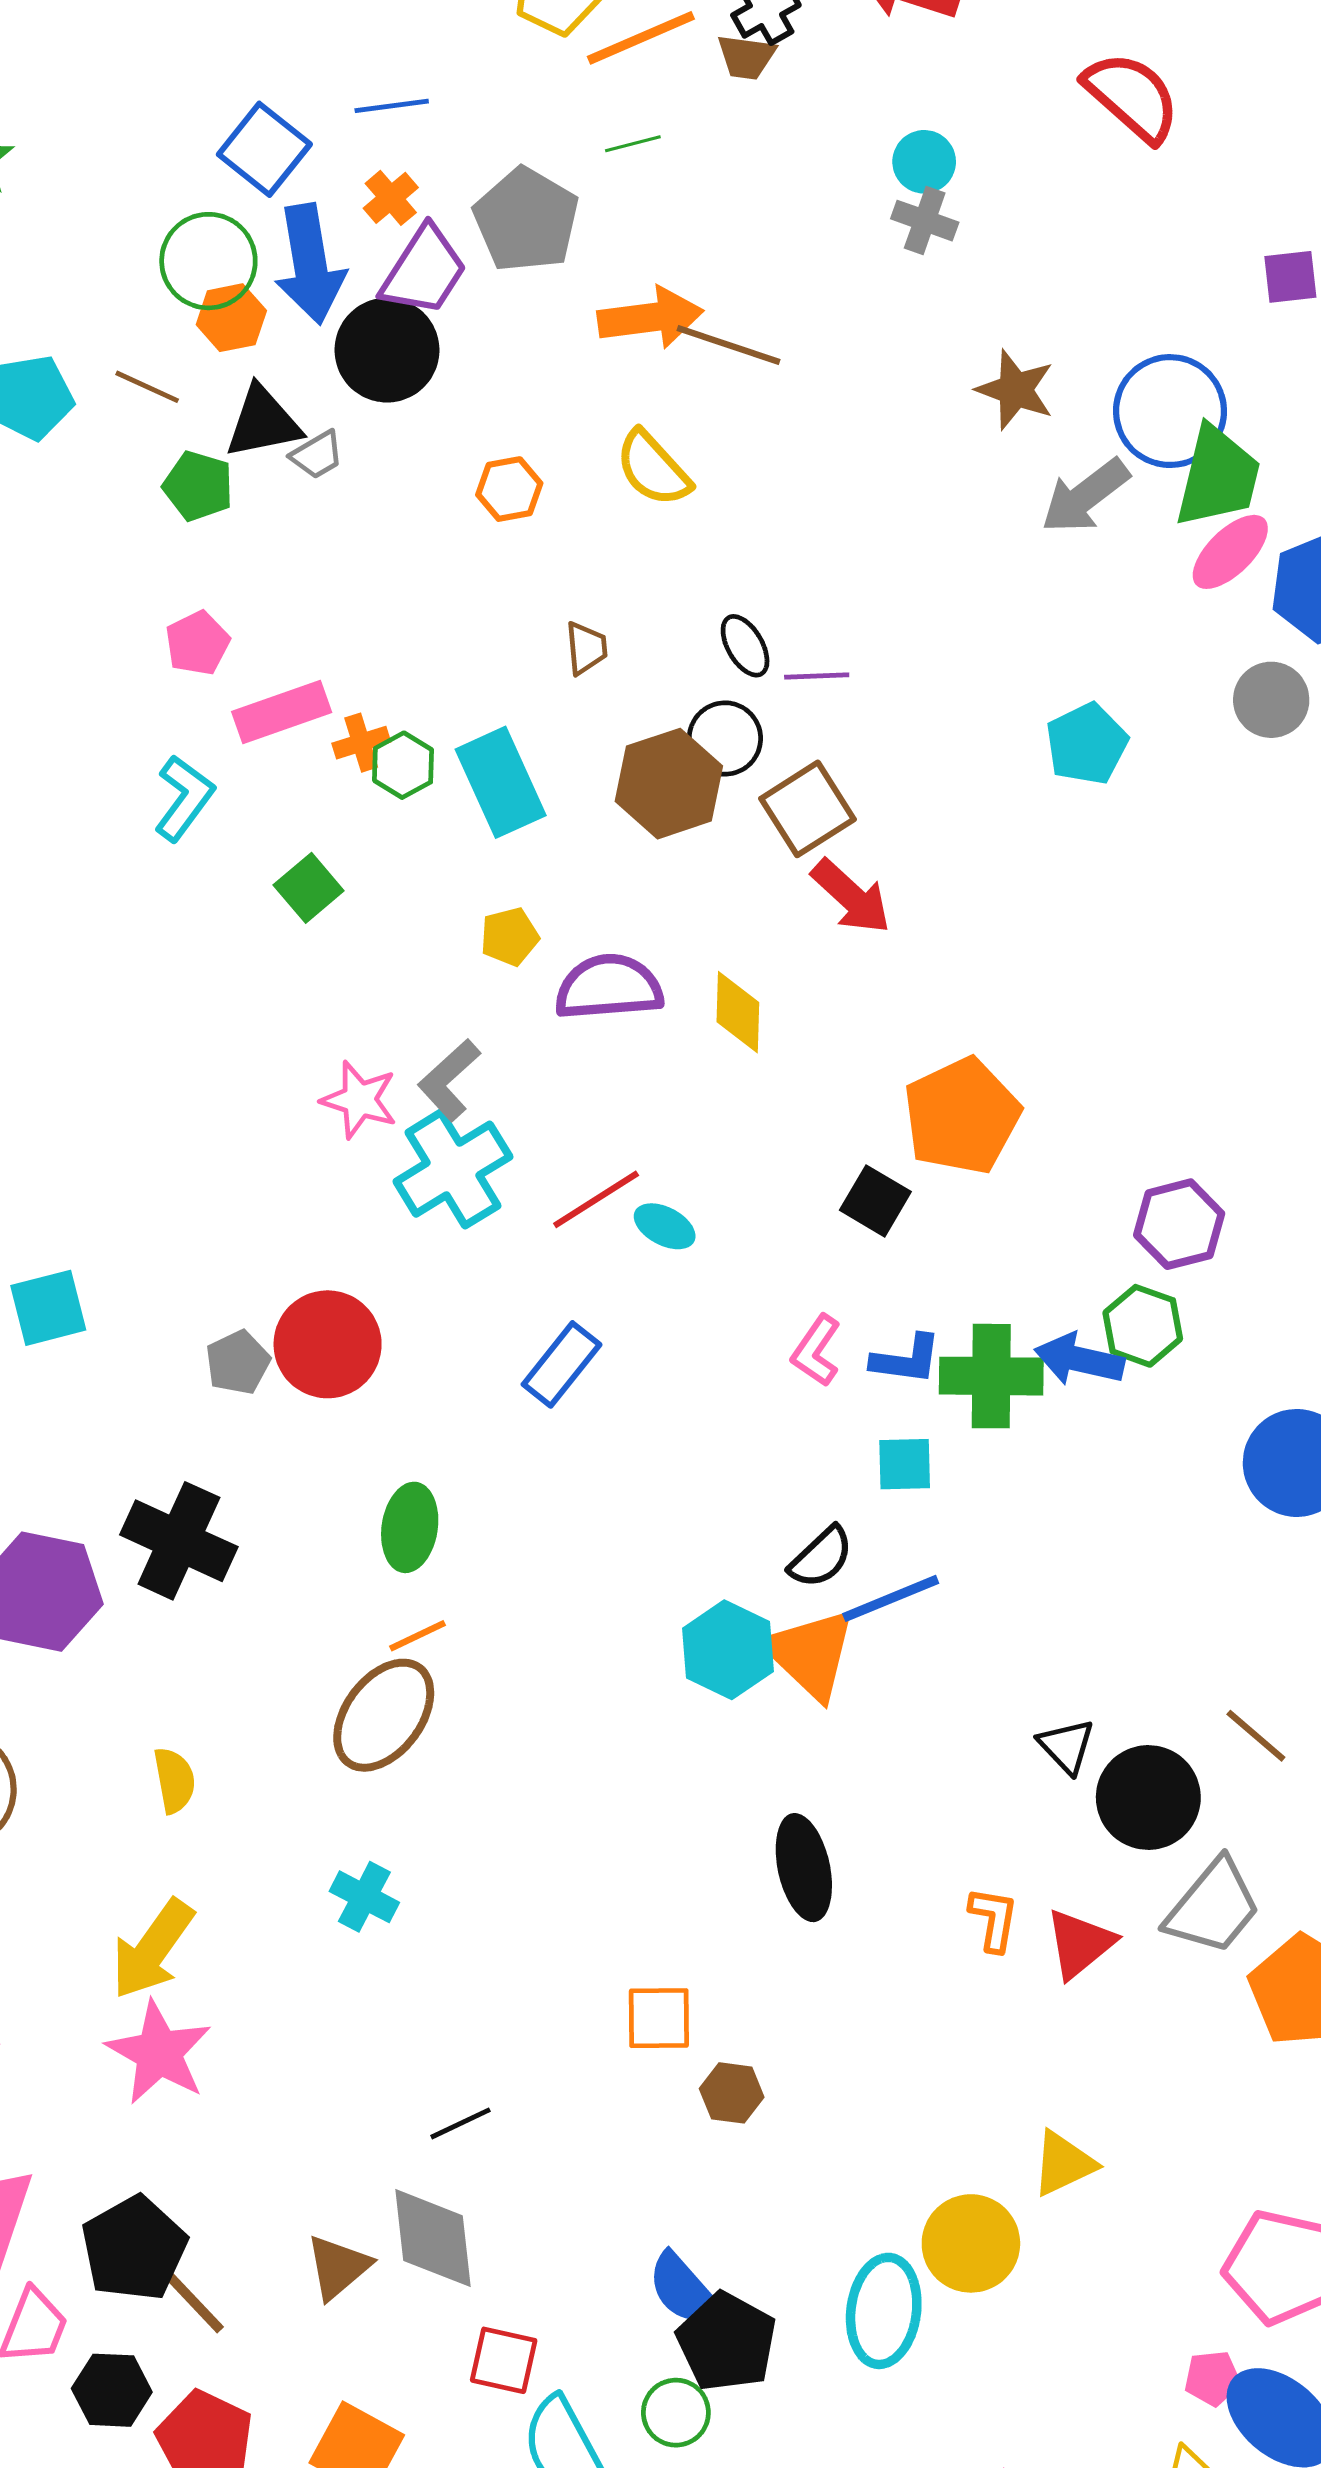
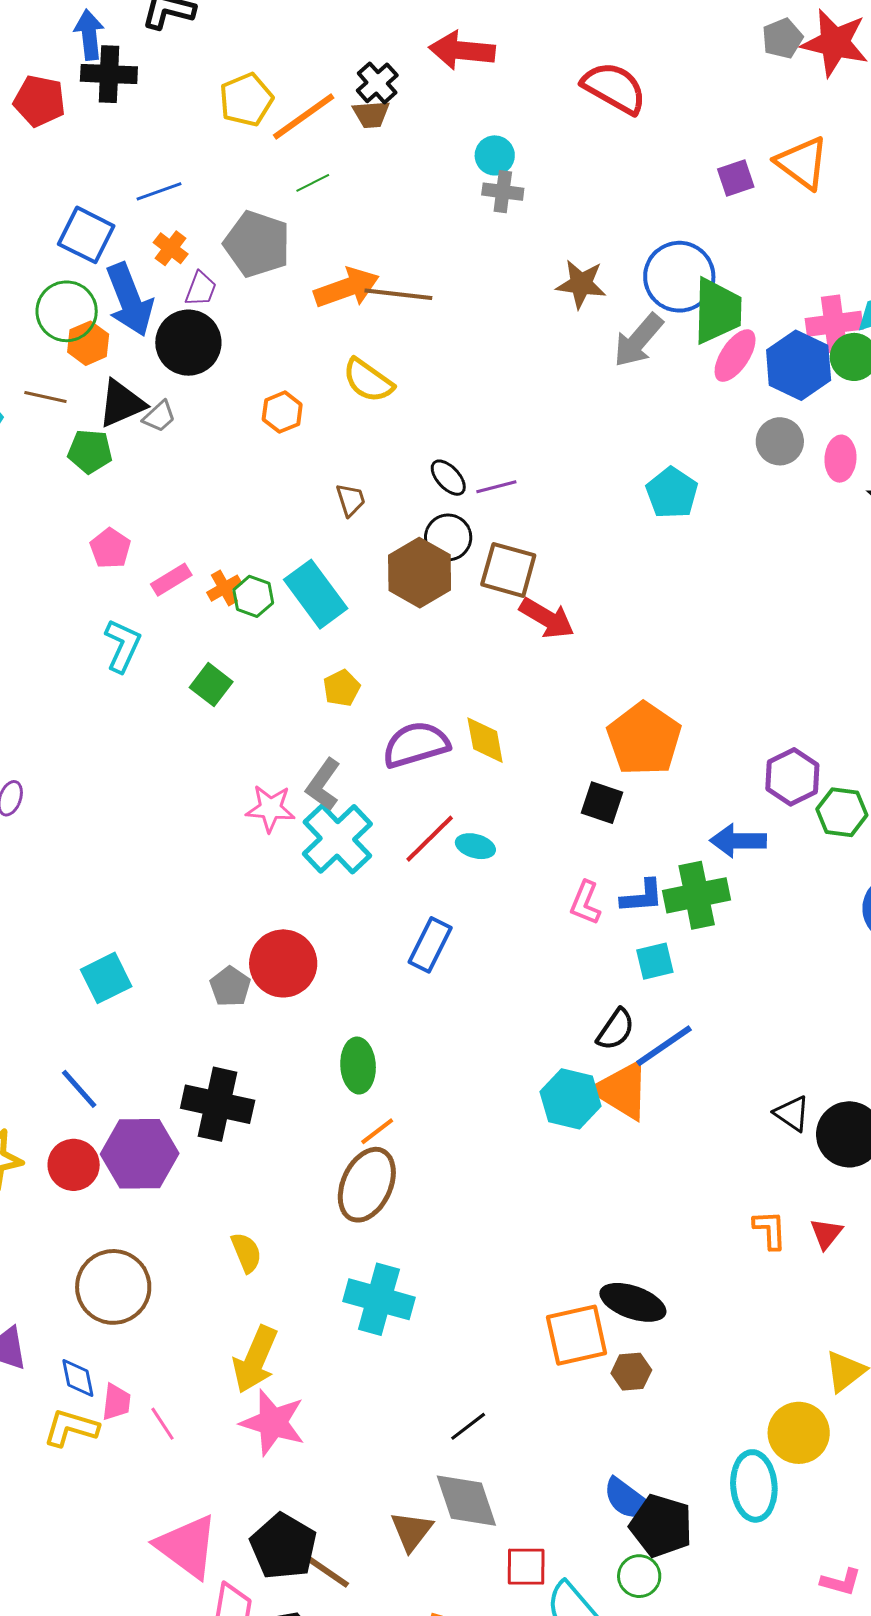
purple trapezoid: (424, 271) -> (201, 289), size x0.6
pink rectangle: (282, 712) -> (171, 580), size x0.7
brown square: (807, 809) -> (508, 570), turned -30
purple semicircle: (609, 987) -> (416, 745), moved
yellow diamond: (738, 1012) -> (485, 740), moved
green hexagon: (1143, 1326) -> (842, 812), moved
blue arrow: (1079, 1359) -> (738, 841), moved
black ellipse: (804, 1868) -> (633, 1302), moved, turned -46
cyan cross: (364, 1897) -> (379, 1299), size x1.6
red triangle: (1080, 1944) -> (826, 1234), size x0.7
orange square: (659, 2018) -> (577, 1335), size x1.4

